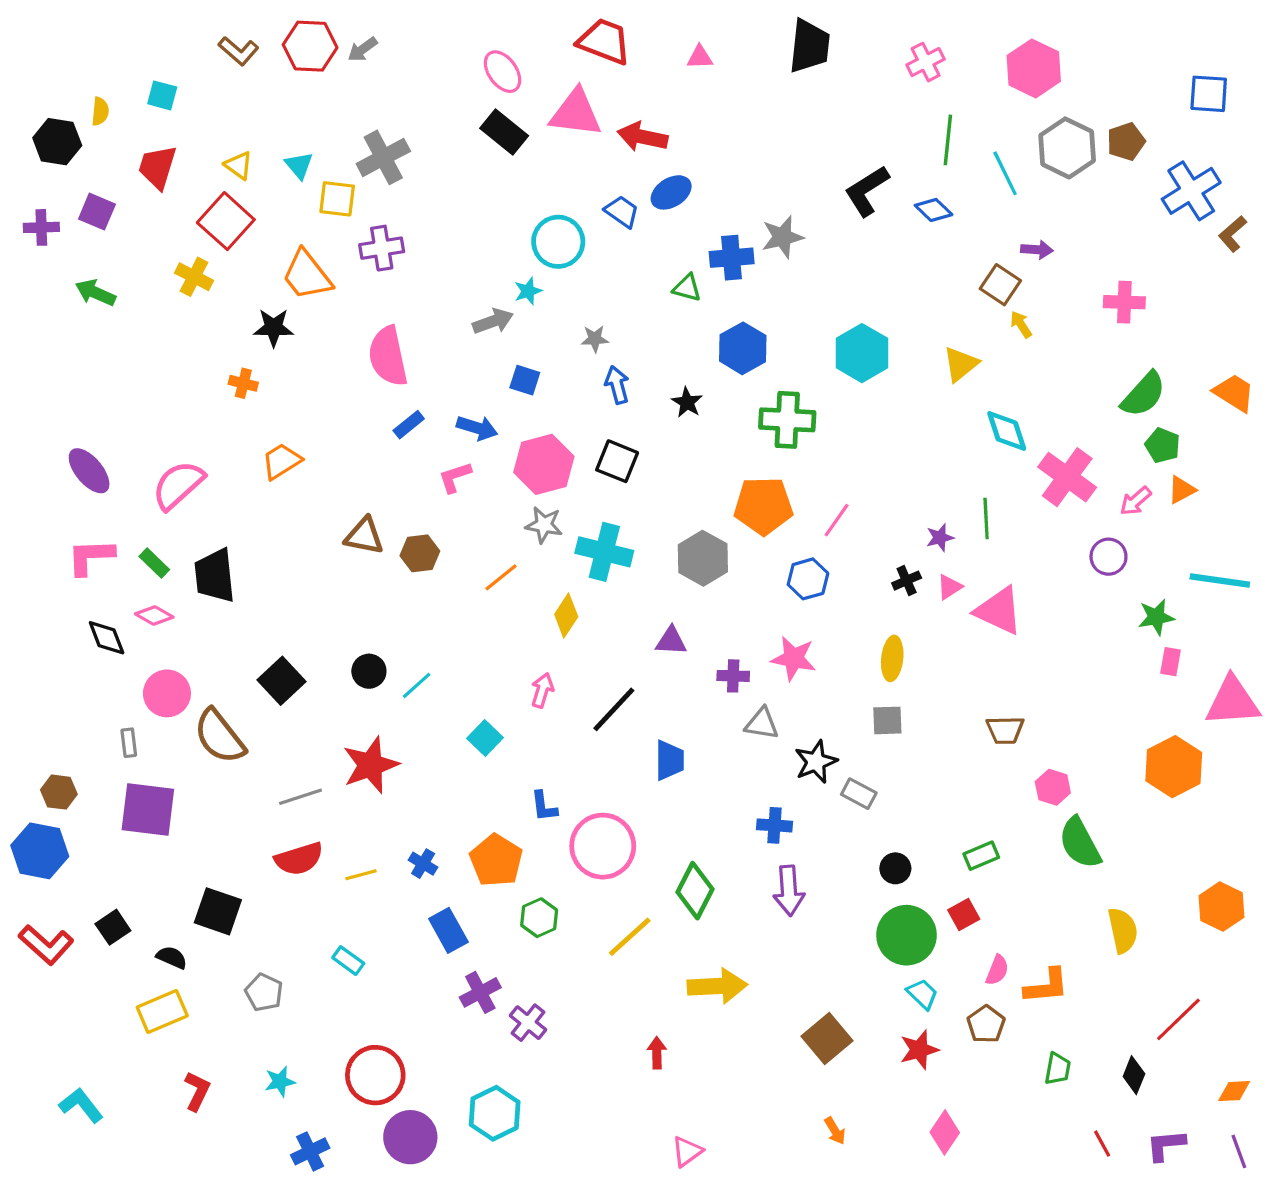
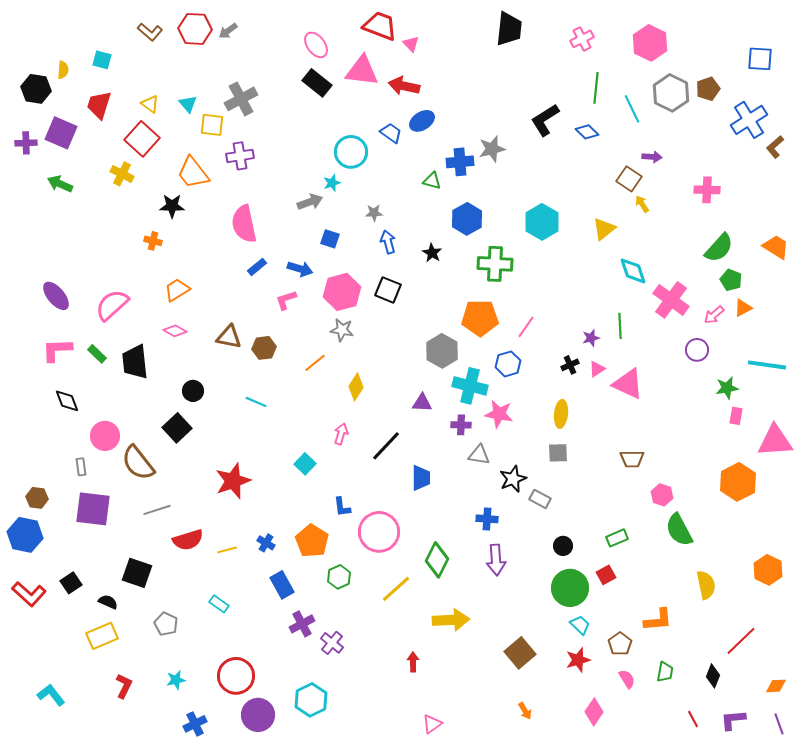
pink triangle: (700, 57) -> (411, 44), moved, turned 48
purple square: (97, 212) -> (61, 133), size x1.4
cyan cross: (604, 552) -> (470, 386), moved
pink diamond: (154, 615) -> (175, 331), moved
black circle: (369, 671) -> (193, 391), moved
cyan line: (417, 685) -> (256, 402), moved, turned 65
gray line: (301, 797) -> (157, 510), moved
pink semicircle: (997, 970) -> (627, 679), moved, turned -54

